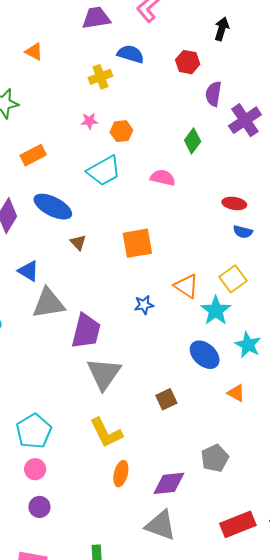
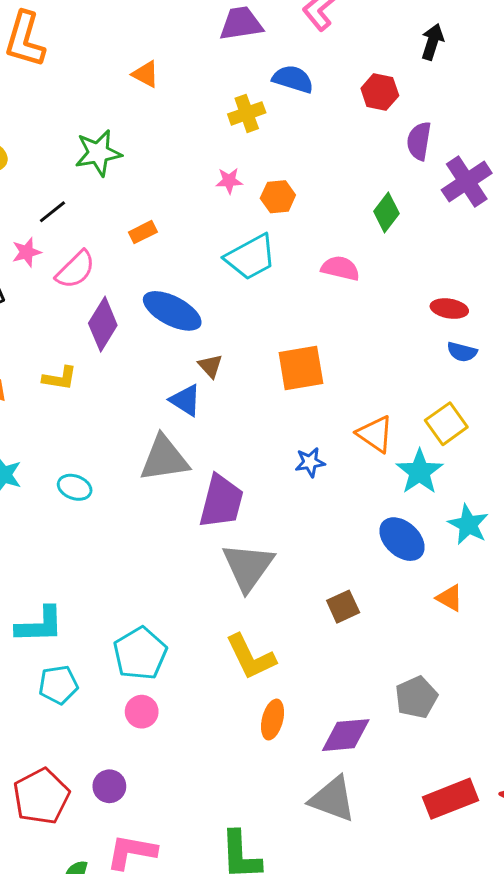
orange rectangle: (33, 155) -> (143, 232), size x0.7
blue triangle: (28, 271) -> (186, 400), moved
purple circle: (39, 507) -> (109, 786), moved

